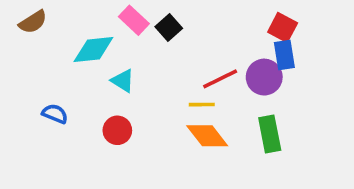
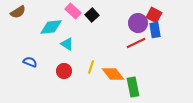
purple circle: (264, 77) -> (138, 23), moved
red line: (220, 79) -> (136, 43), moved
yellow line: (202, 105) -> (91, 67), moved, turned -72
green rectangle: (270, 134) -> (133, 87), moved

